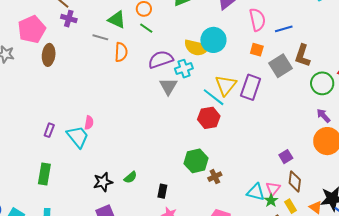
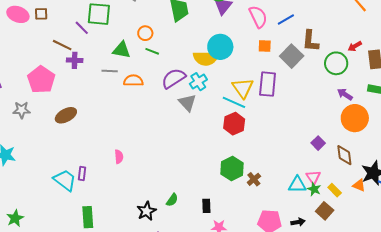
orange semicircle: (121, 52) -> (133, 81), turned -78
brown ellipse: (49, 55) -> (66, 115), moved, turned 70
cyan trapezoid: (78, 137) -> (65, 180), moved
brown diamond: (295, 181) -> (344, 155), moved

